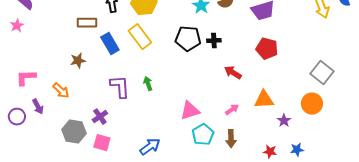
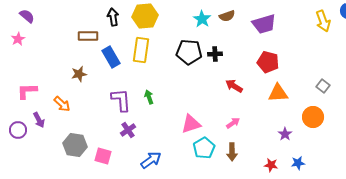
yellow rectangle: (140, 37) -> (141, 50), turned 45
gray square: (322, 73) -> (323, 86), size x0.6
orange triangle: (264, 100) -> (278, 93), moved
purple cross: (100, 117) -> (128, 130), moved

